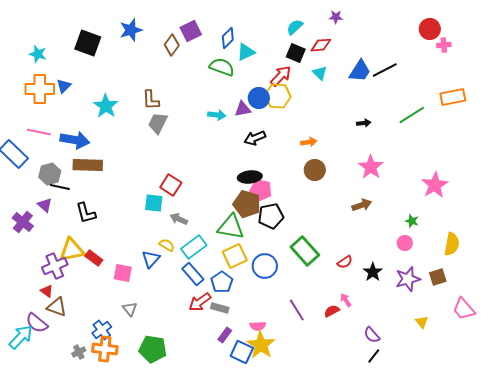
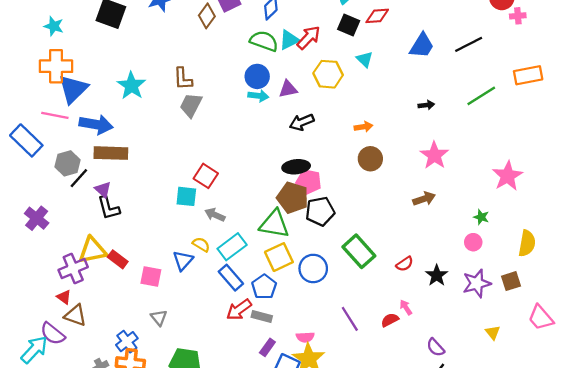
cyan triangle: (246, 52) -> (289, 40), moved
black line: (385, 70) -> (469, 44), moved
cyan triangle: (320, 73) -> (365, 59), moved
red arrow: (281, 76) -> (309, 38), moved
blue triangle: (64, 86) -> (73, 89), moved, size x1.8
blue circle: (259, 98) -> (257, 76), moved
black line: (60, 187) -> (79, 178), turned -60
purple triangle: (45, 205) -> (103, 190), moved

